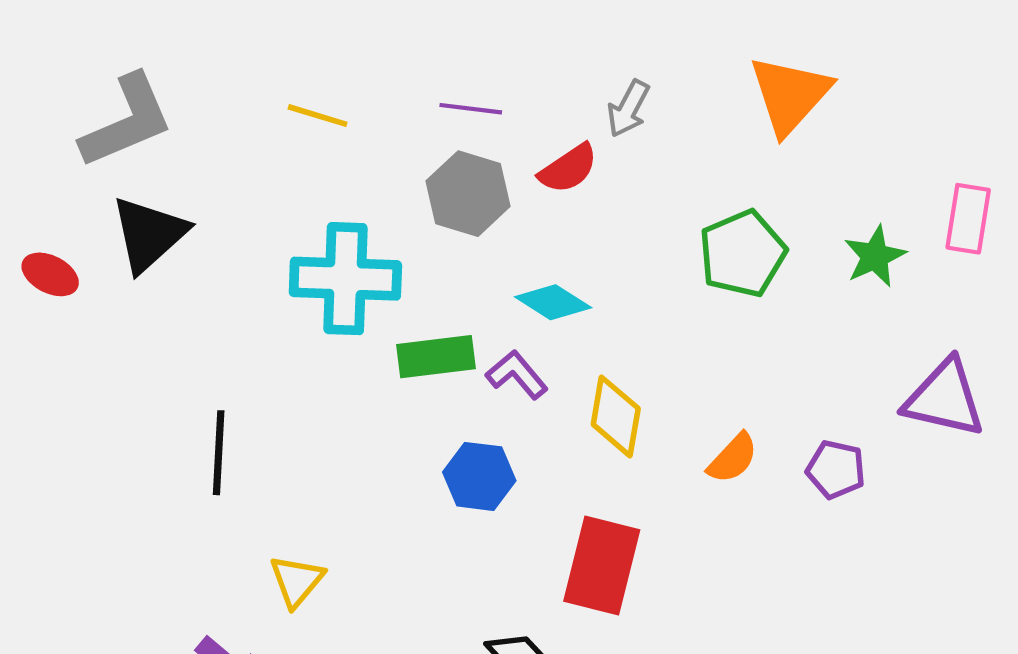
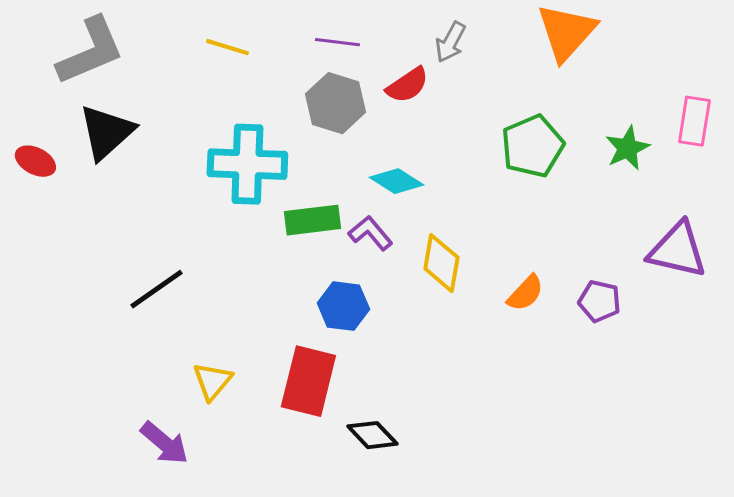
black line: (219, 453) -> (156, 289), turned 52
red rectangle: (602, 566) -> (308, 381), moved

